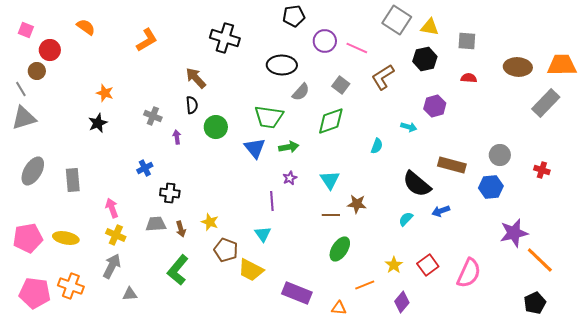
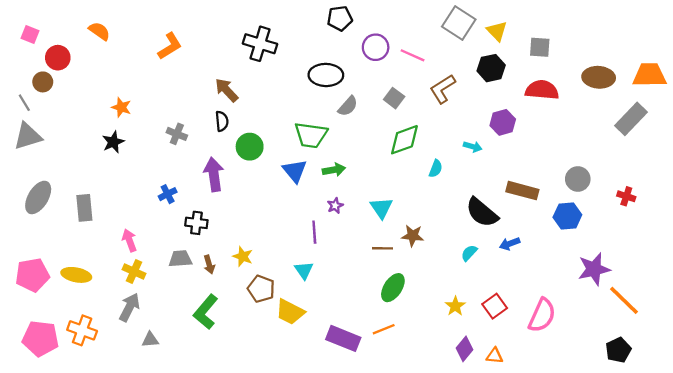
yellow triangle: (430, 27) -> (497, 31), turned 36
red semicircle: (469, 78) -> (542, 90), size x1.8
green diamond: (331, 121) -> (404, 140), moved
purple arrow: (177, 137) -> (214, 174), moved, size x2.0
orange line: (365, 285) -> (384, 329), moved
orange triangle: (339, 308) -> (495, 356), moved

